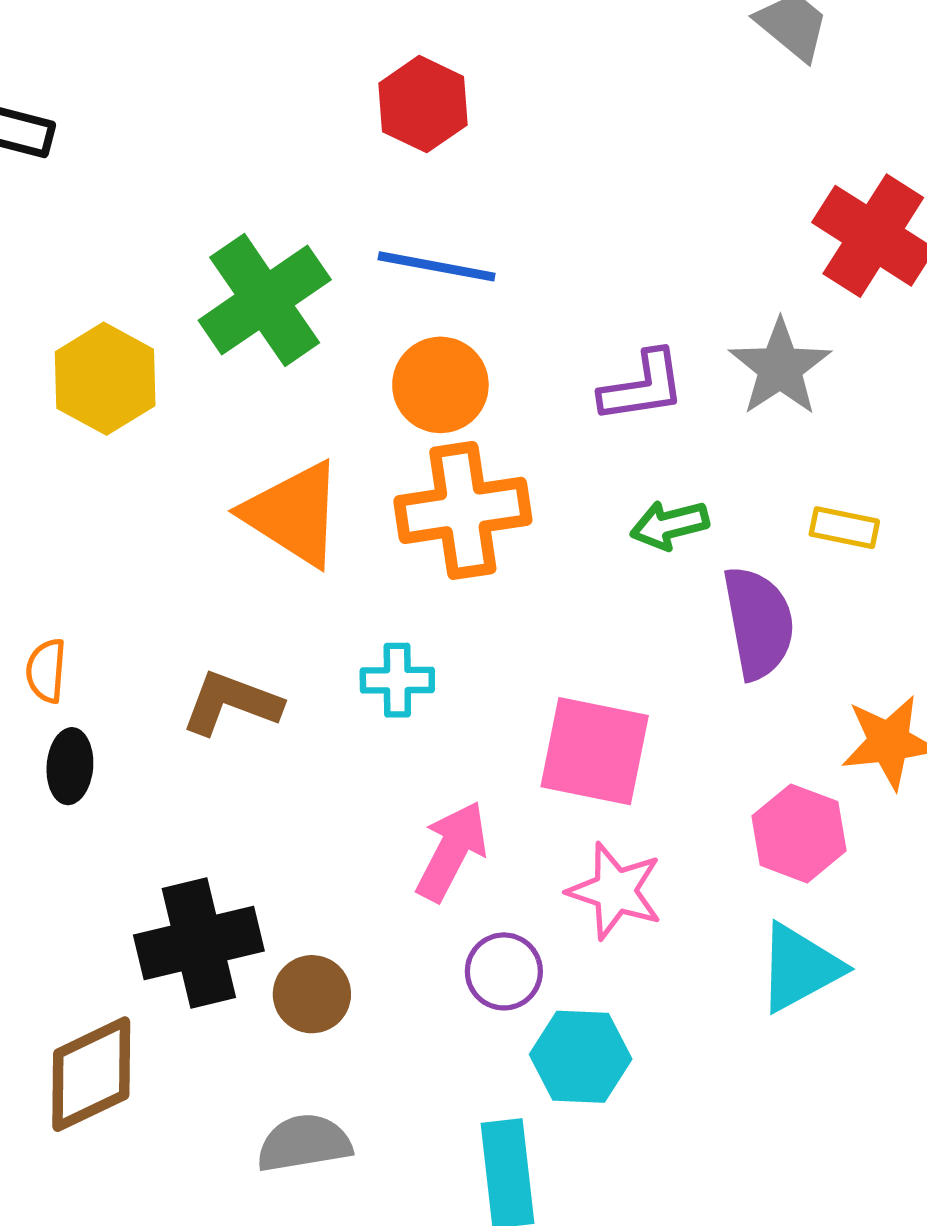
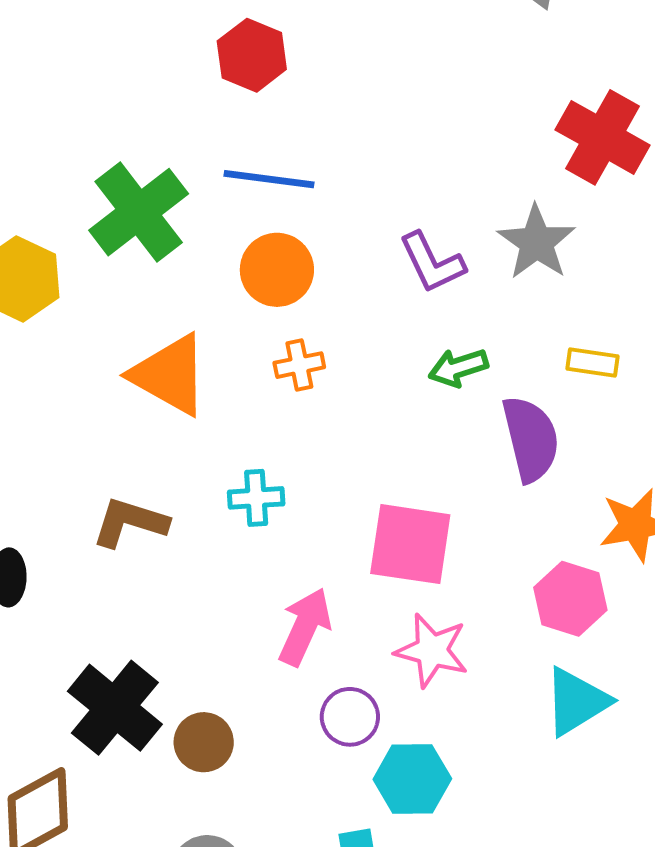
purple L-shape: (643, 387) -> (432, 263), turned 76
orange cross: (463, 510) -> (299, 365), size x0.5
black cross: (199, 943) -> (115, 708), turned -34

